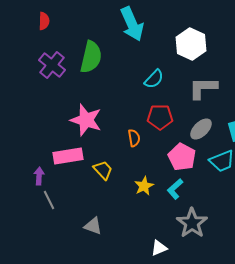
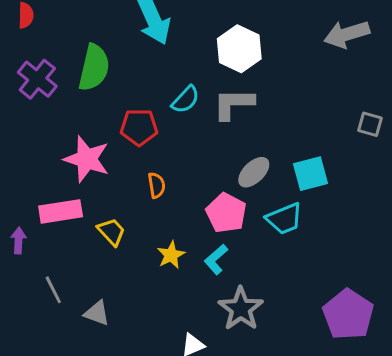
gray L-shape: (203, 88) -> (233, 104), moved
red pentagon: (160, 117) -> (139, 127), moved
gray line: (49, 200) -> (53, 290), moved

